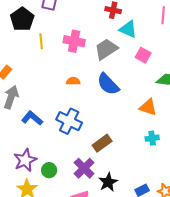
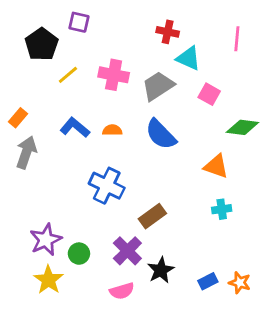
yellow line: (41, 41) -> (68, 75), turned 56
blue L-shape: (32, 118) -> (75, 127), moved

